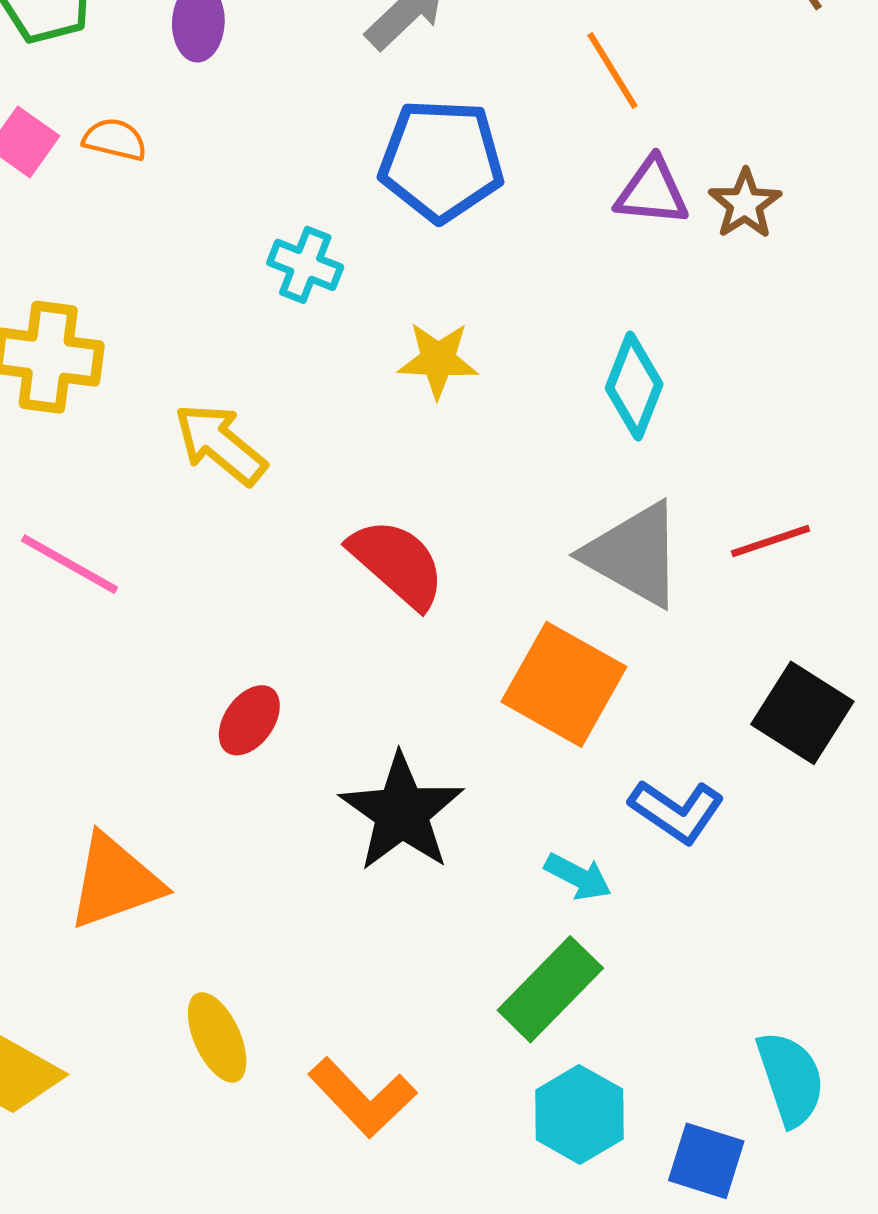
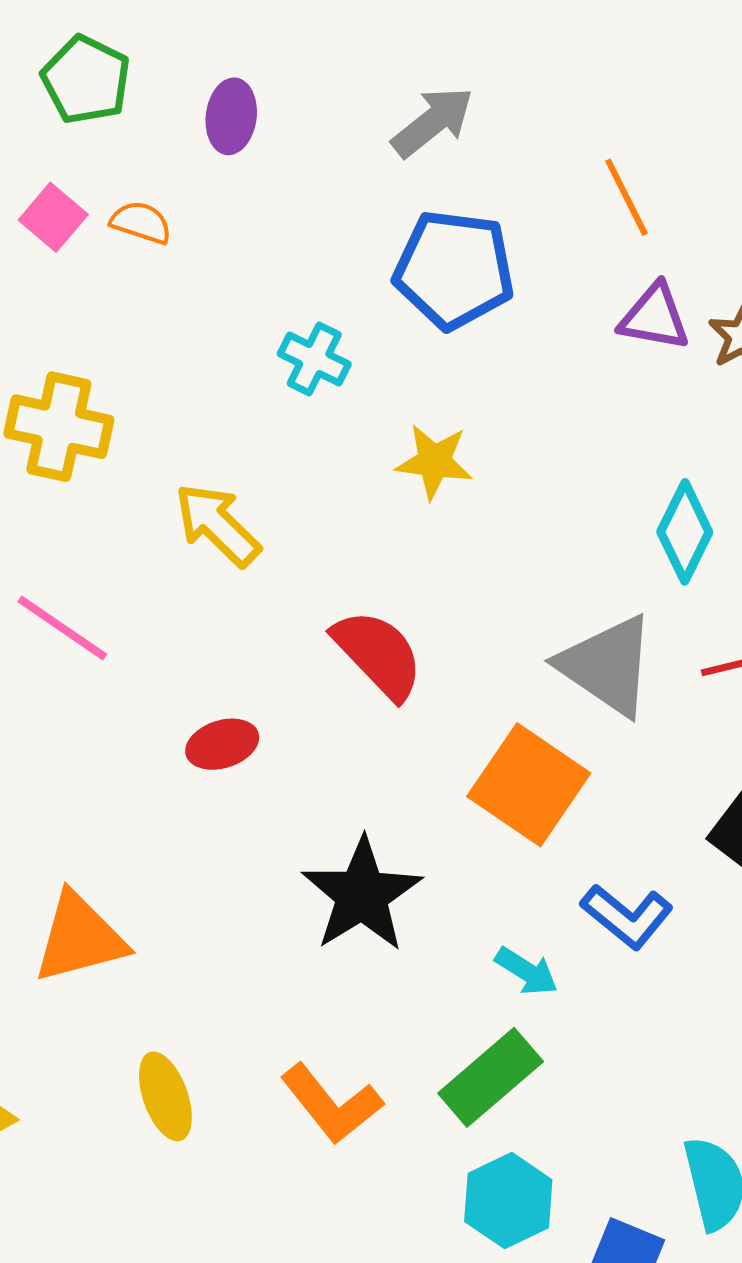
cyan diamond: (634, 386) -> (685, 532), moved
red ellipse: (249, 720) -> (222, 744), moved, turned 32
orange L-shape: (362, 1097) -> (331, 1104), moved

